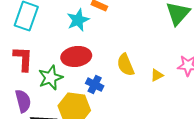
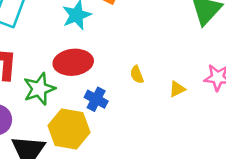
yellow semicircle: (126, 65) -> (137, 75), size x0.6

